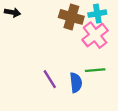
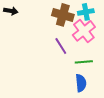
purple line: (50, 79) -> (61, 46), moved
blue semicircle: (76, 83) -> (81, 83), moved

